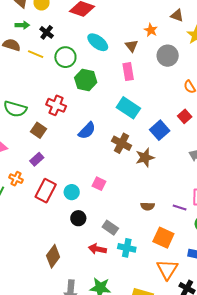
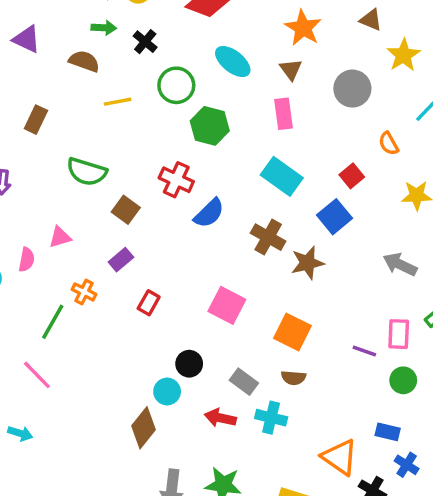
orange star: (151, 30) -> (303, 28), moved, size x1.5
yellow line: (36, 54) -> (118, 102), moved, turned -35
red cross: (56, 105) -> (176, 180), moved
red square: (185, 116) -> (352, 176), moved
pink square: (99, 184) -> (227, 305), size x1.5
red rectangle: (46, 191) -> (149, 303), moved, size x0.6
cyan circle: (72, 192) -> (167, 392), moved
brown semicircle: (147, 206) -> (294, 378), moved
orange square: (163, 238) -> (292, 332), moved
orange triangle: (167, 269) -> (340, 457), turned -30

